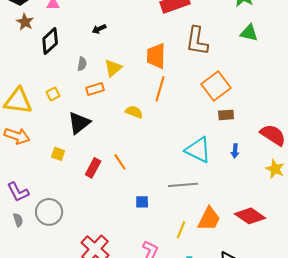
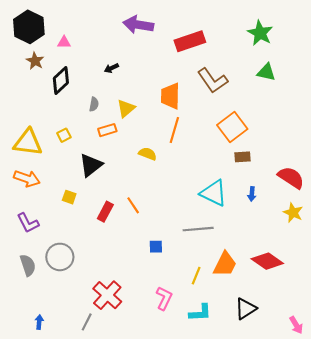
brown L-shape: (197, 41) -> (213, 81), turned -44
purple L-shape: (18, 192) -> (28, 223), moved
gray semicircle: (18, 220) -> (28, 265), size x1.5

